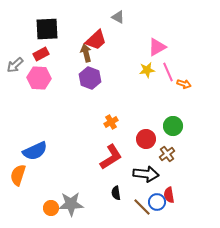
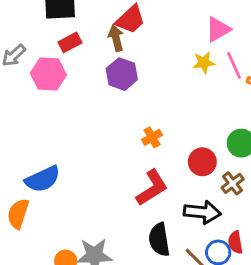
red rectangle: (41, 54) -> (70, 42), moved
black semicircle: (116, 193) -> (159, 240), size x1.6

